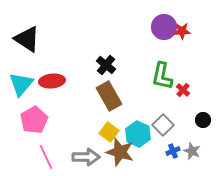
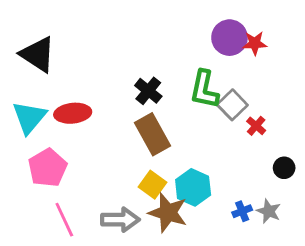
green L-shape: (162, 76) -> (204, 89), moved
gray square: (163, 125) -> (232, 105), moved

